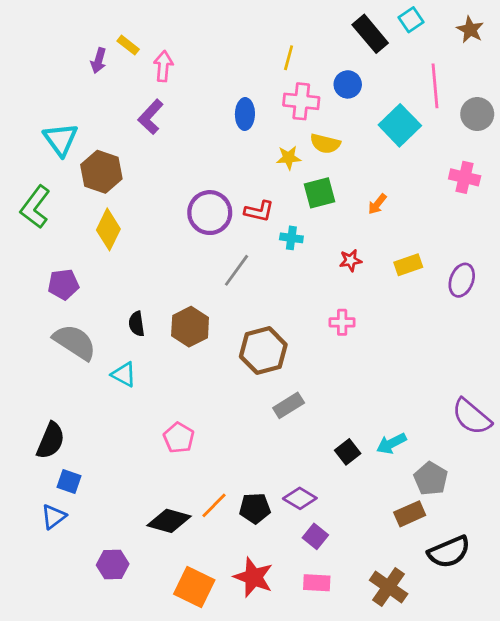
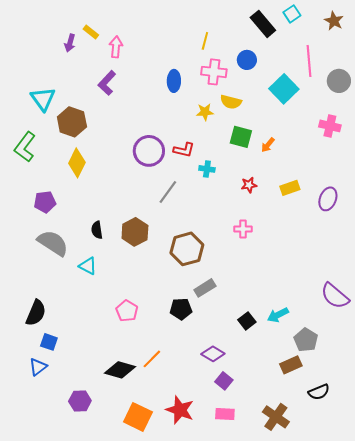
green square: (320, 193) -> (241, 137), moved, turned 30
black pentagon: (255, 508) -> (181, 309), moved
black semicircle: (449, 552) -> (319, 392), size x0.7

